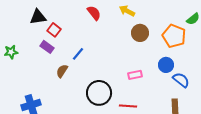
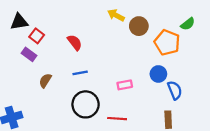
red semicircle: (94, 13) -> (75, 42), moved
brown circle: (140, 33) -> (139, 26), moved
blue line: (78, 54) -> (80, 73), moved, turned 40
blue semicircle: (181, 80) -> (175, 90), turned 30

